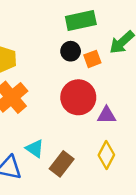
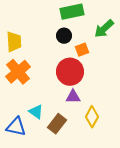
orange square: (92, 59) -> (82, 50), moved
purple triangle: (106, 115) -> (73, 97), moved

